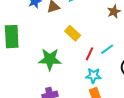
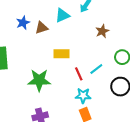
yellow rectangle: (73, 33) -> (61, 54), turned -42
red line: (89, 54) -> (79, 74), turned -48

